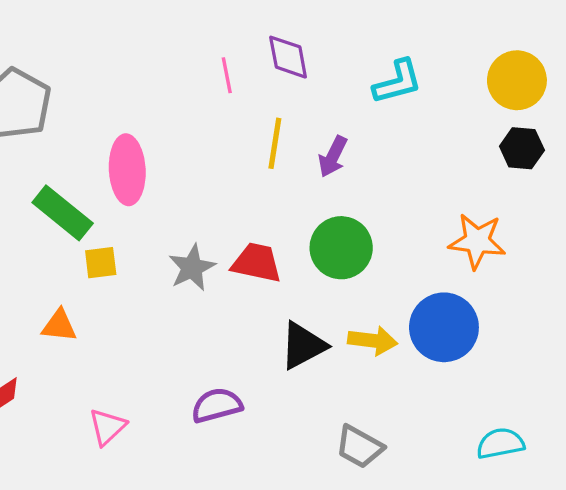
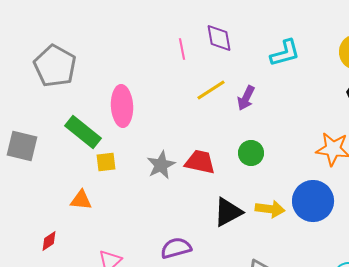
yellow line: (275, 143) -> (211, 90), turned 48
green circle: (341, 248) -> (251, 153), size x0.7

